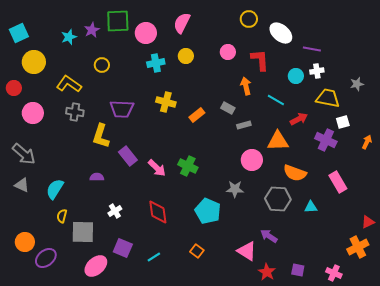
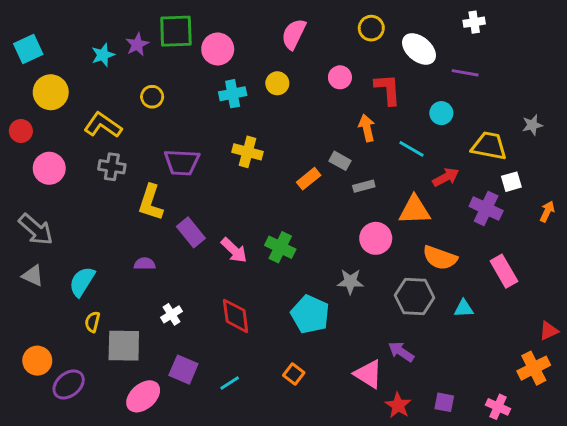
pink semicircle: (182, 23) -> (294, 34), moved
white cross: (317, 71) -> (474, 22), moved
orange rectangle: (197, 115) -> (309, 179), moved

